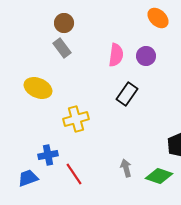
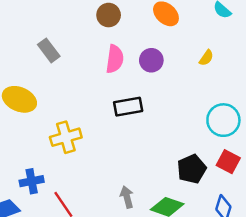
brown circle: (64, 23) -> (109, 15), moved
black rectangle: (127, 94) -> (128, 107), turned 45

